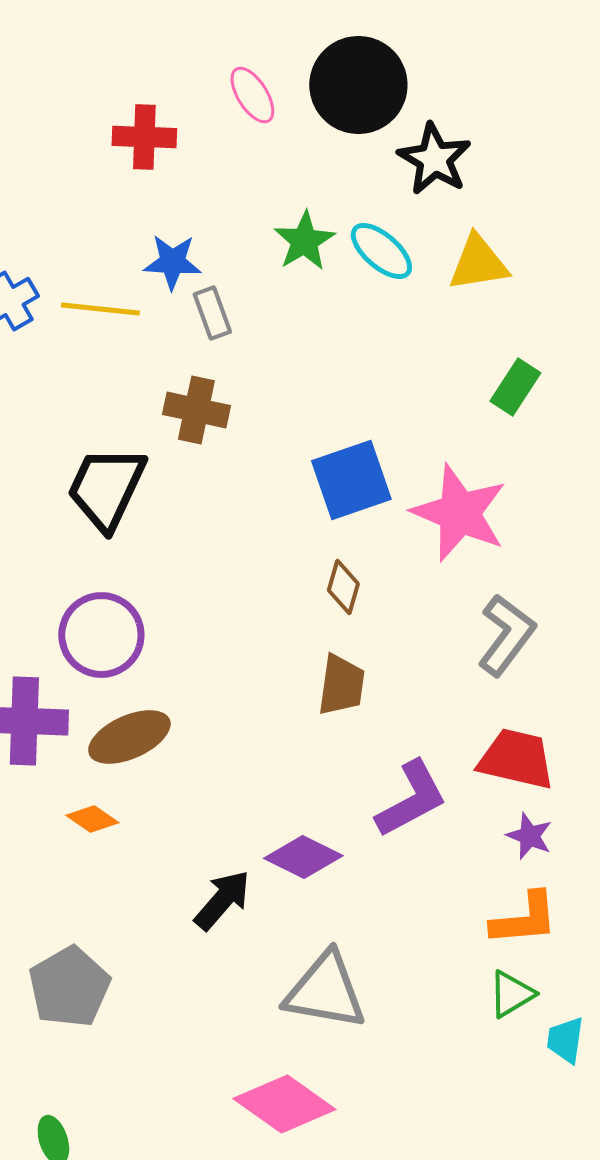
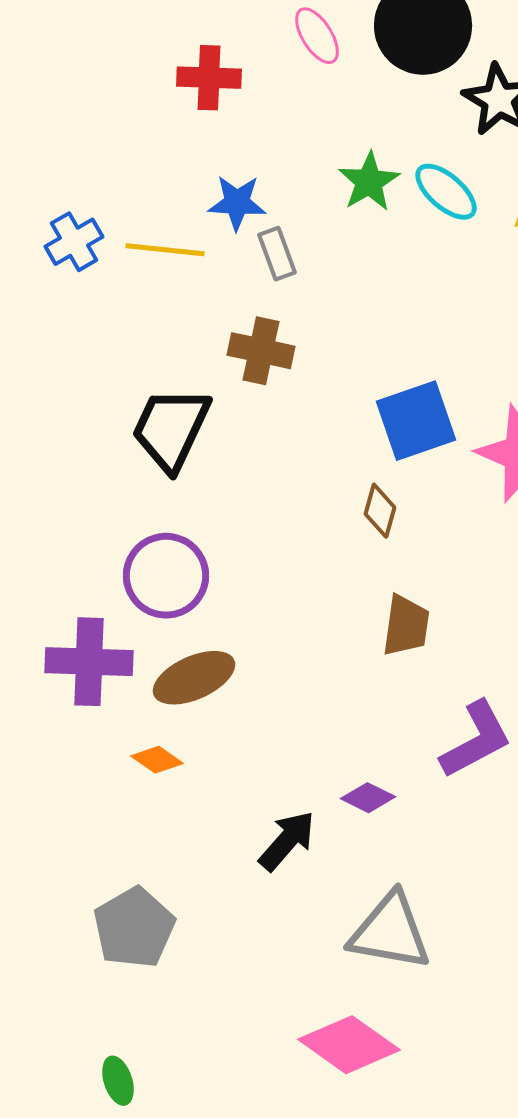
brown diamond: (343, 587) -> (380, 511), moved
purple diamond: (303, 857) -> (368, 798), size x0.7

